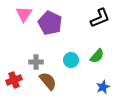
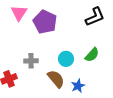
brown semicircle: (48, 81) -> (56, 79), moved
blue star: (103, 87) -> (78, 86), moved

